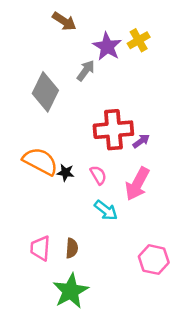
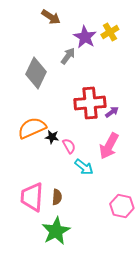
orange semicircle: (40, 161) -> (32, 128), turned -52
pink semicircle: (98, 175) -> (69, 146), moved
pink trapezoid: (40, 248) -> (32, 197), size x1.4

